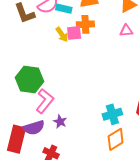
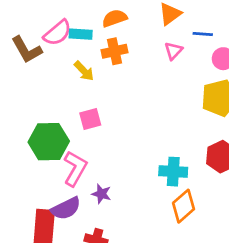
pink triangle: (126, 31) -> (173, 51), turned -32
pink square: (74, 33) -> (90, 119), moved
cyan cross: (112, 114) -> (173, 172), turned 30

